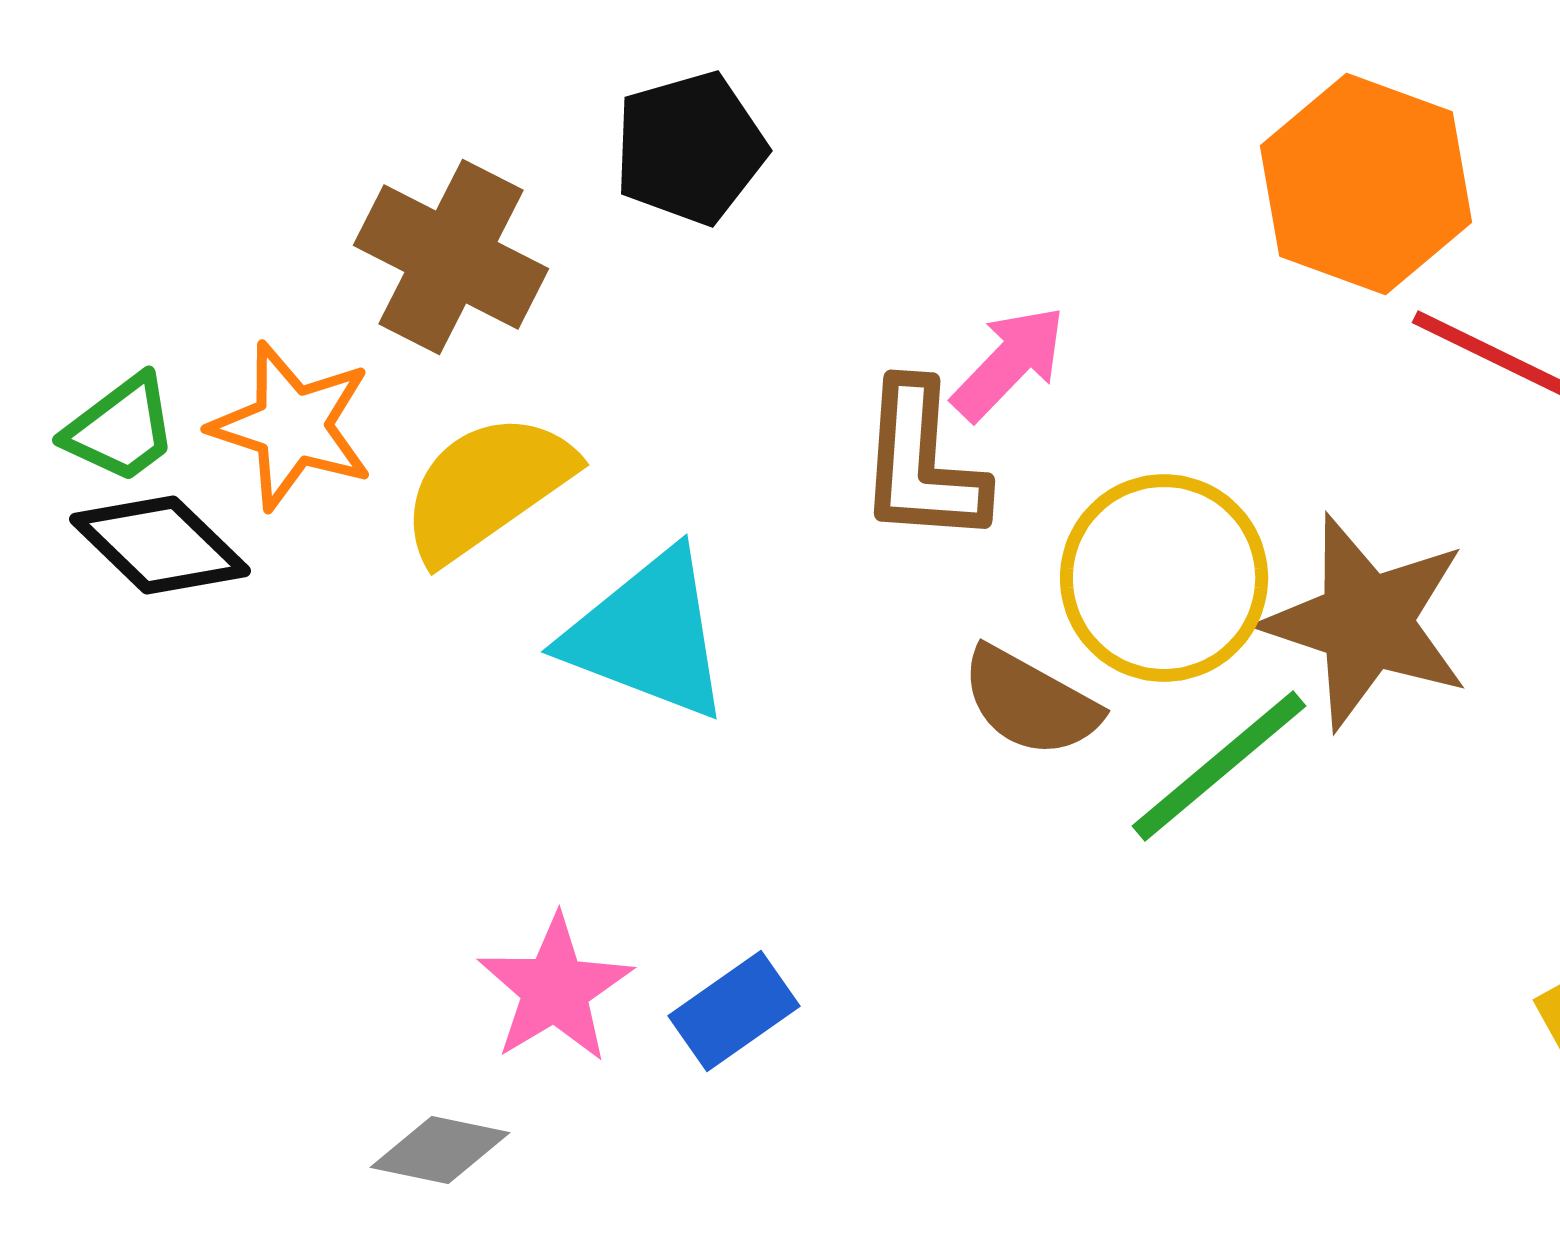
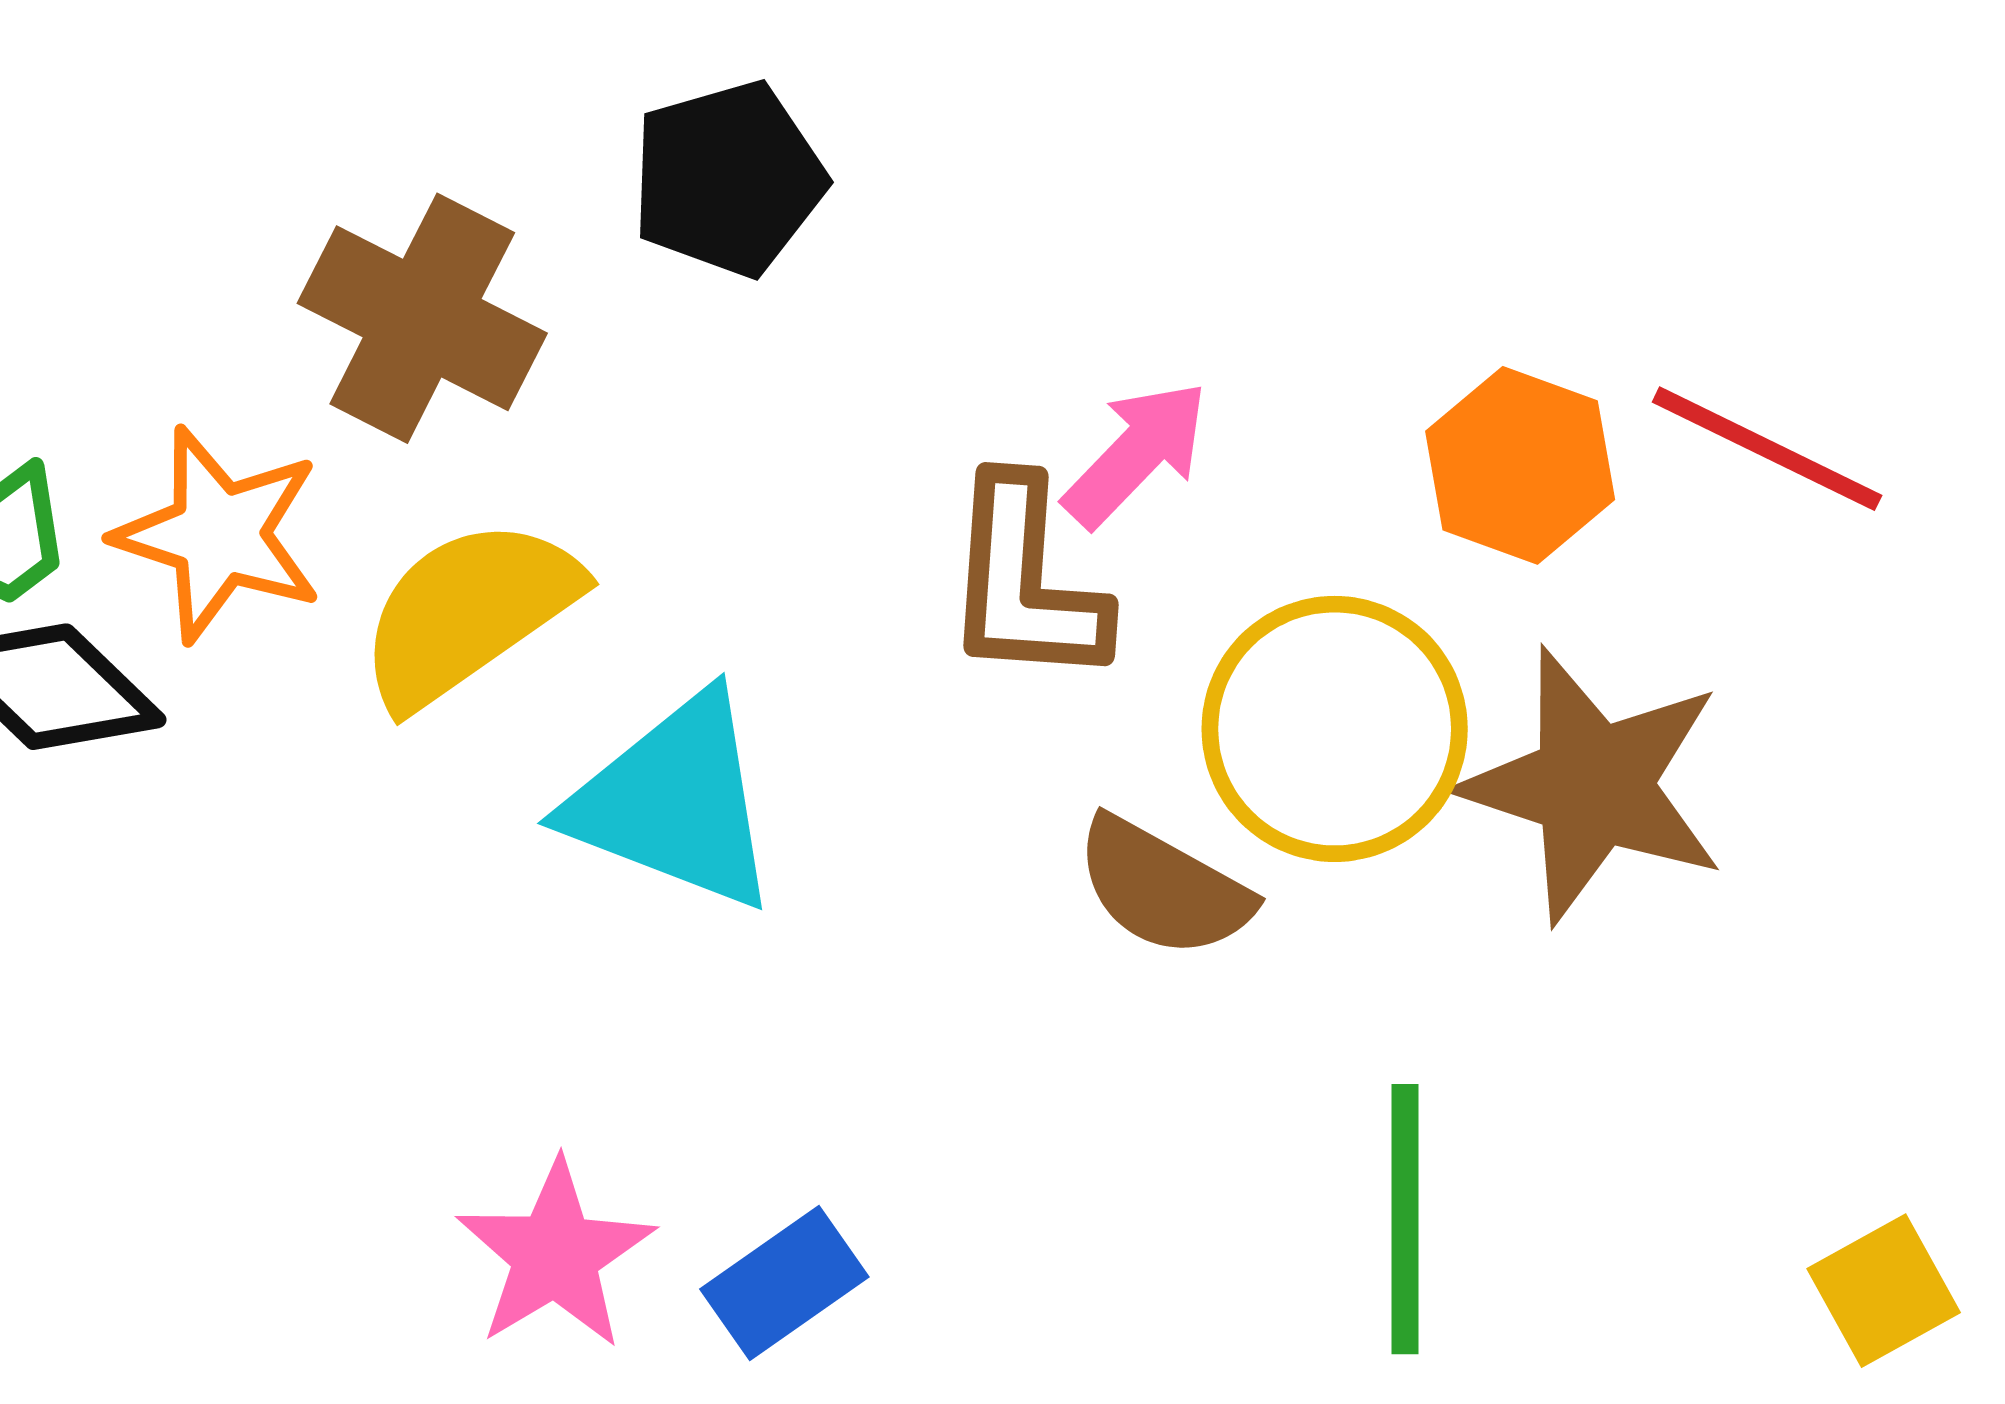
orange hexagon: (1366, 184) -> (1520, 465), moved, size x0.7
green line: (1219, 766) -> (1405, 1219), moved, turned -50

